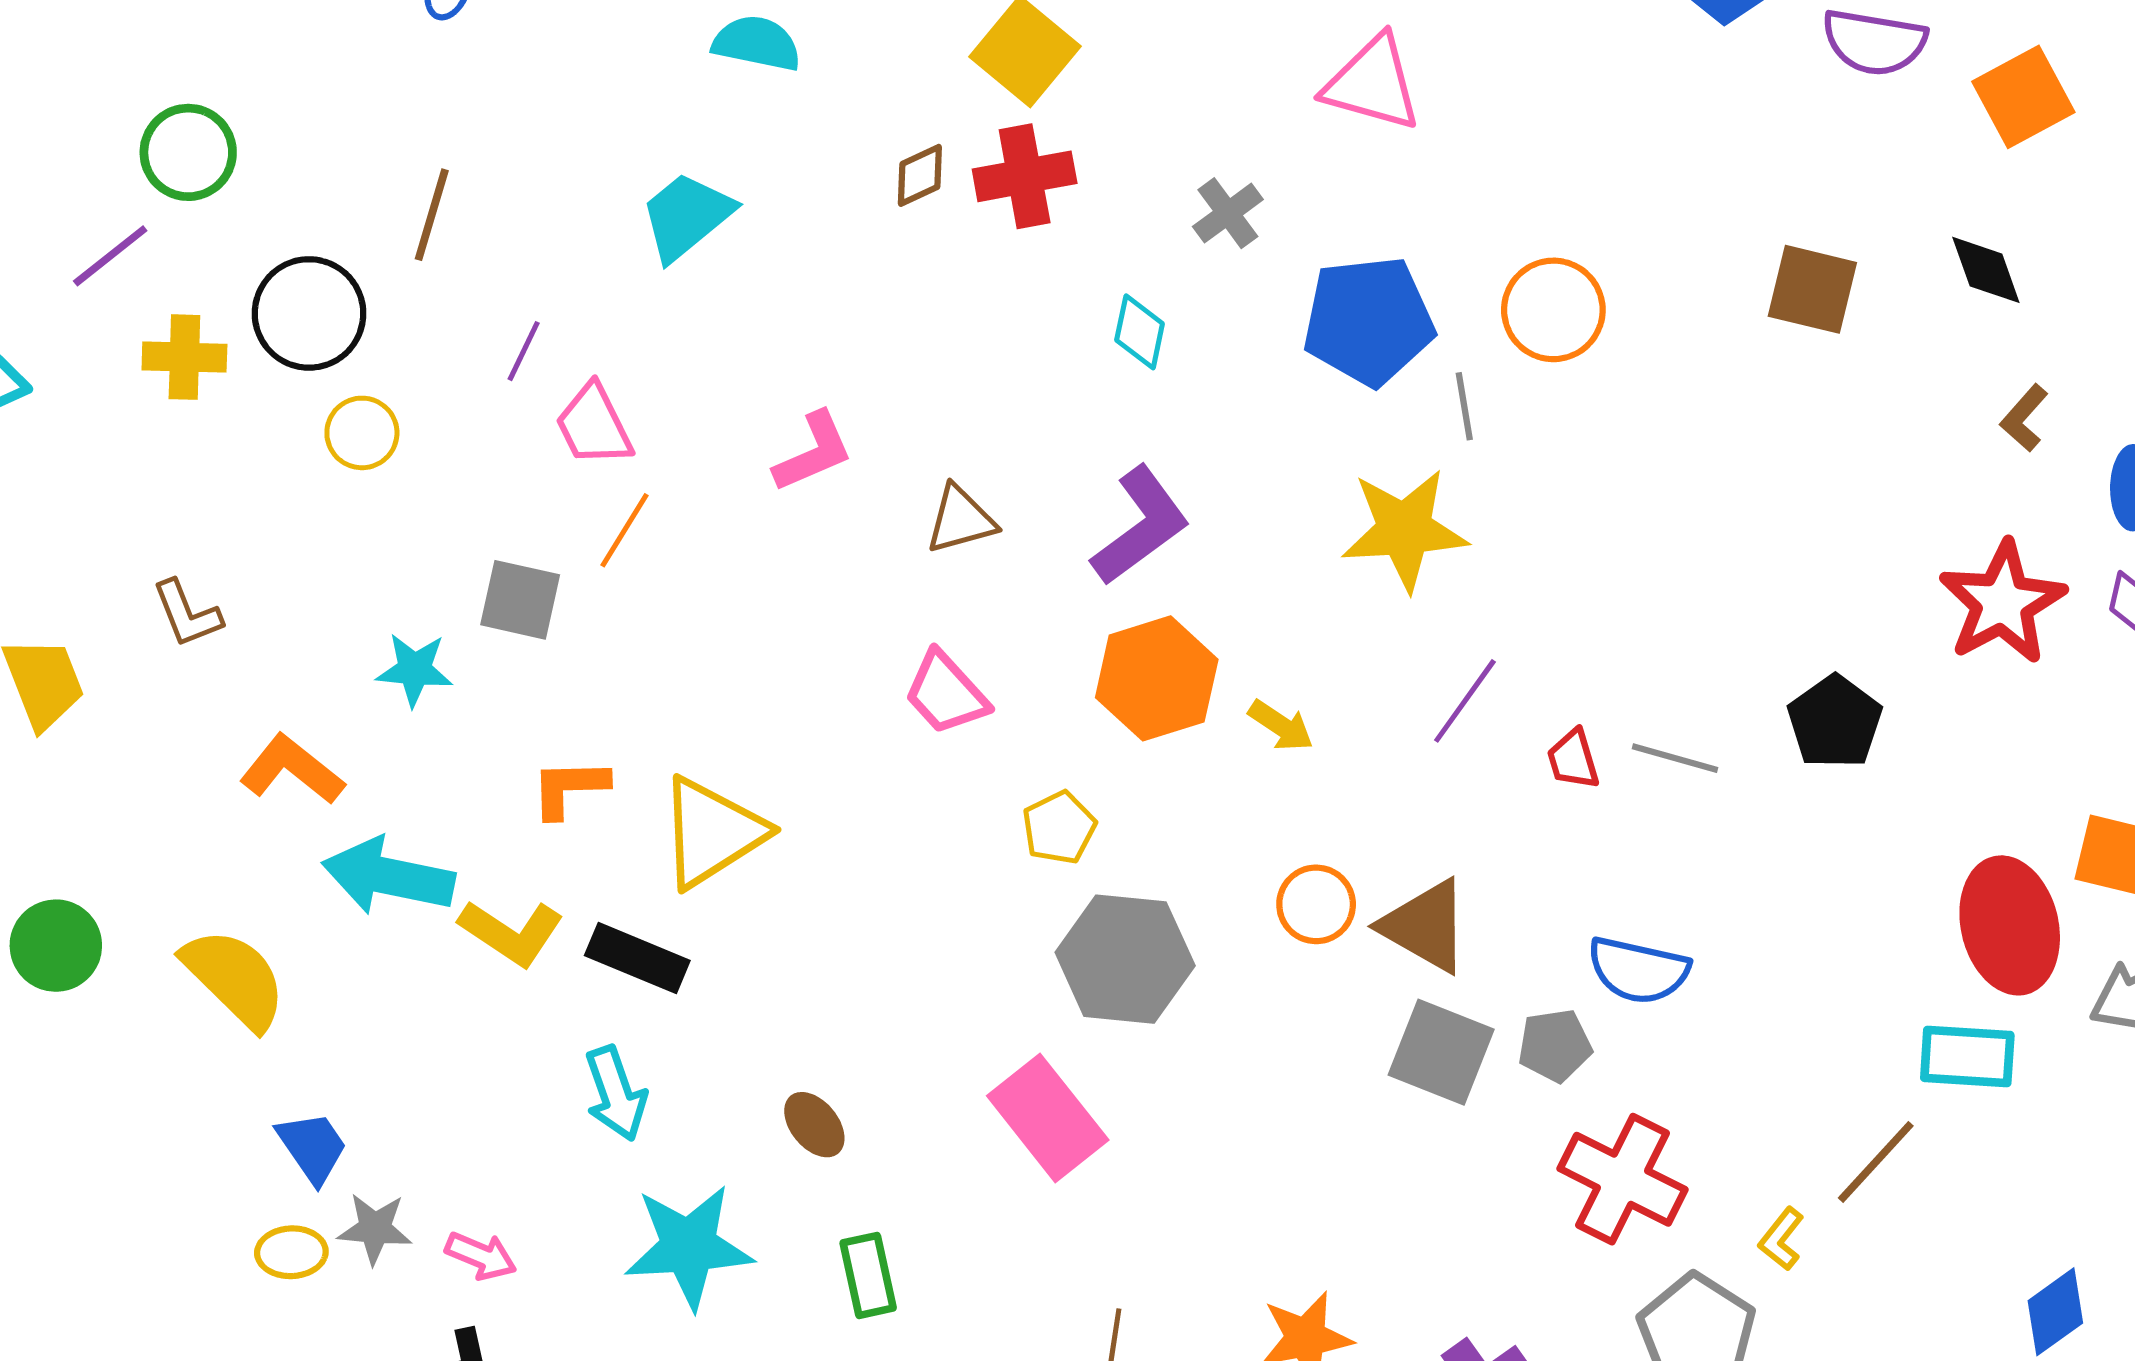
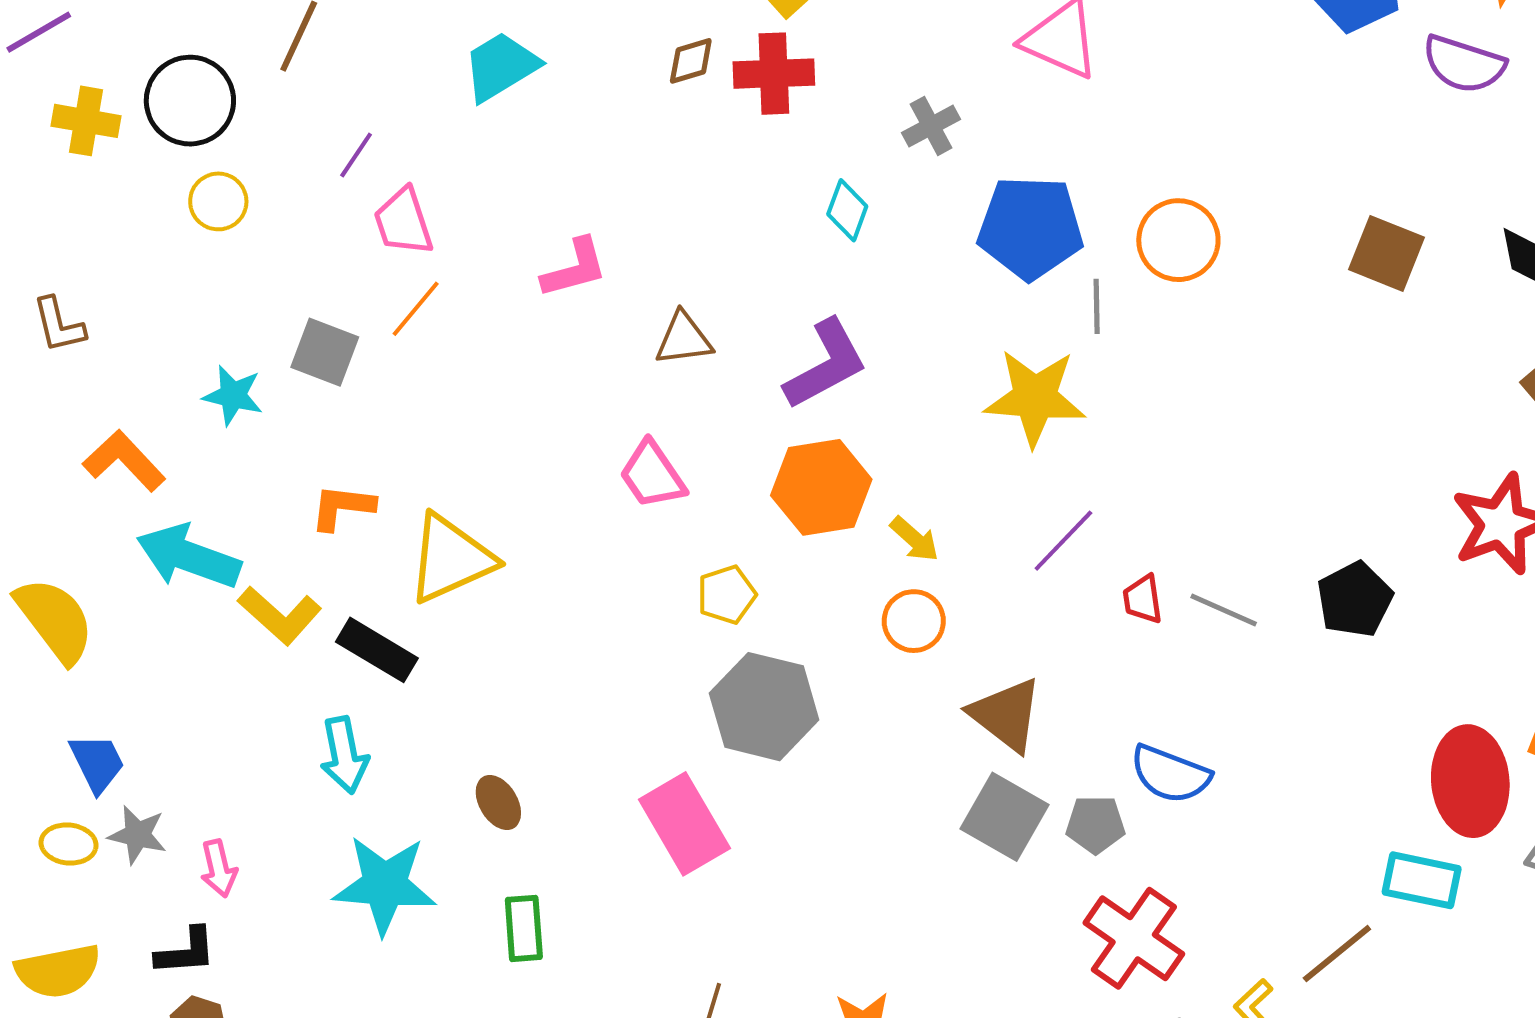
orange circle: (1316, 904) -> (914, 621), moved
pink arrow: (481, 1256) -> (219, 868), turned 46

